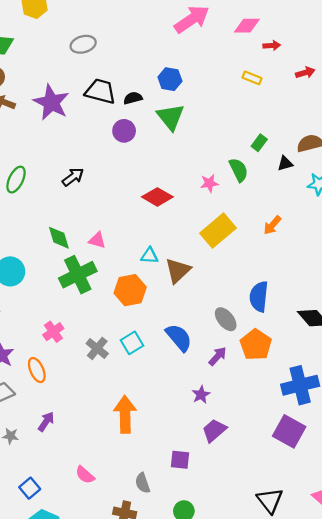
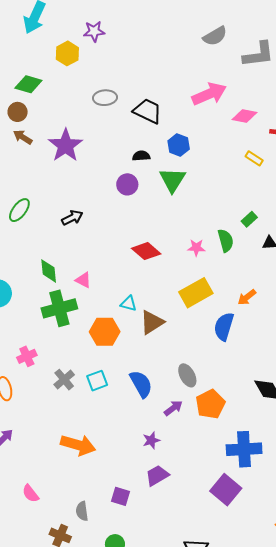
pink diamond: (247, 26) -> (244, 116), moved
black trapezoid: (100, 91) -> (148, 111), moved
blue semicircle: (259, 297) -> (224, 327), moved
orange arrow: (125, 414) -> (78, 445), turned 96

